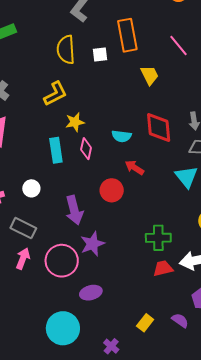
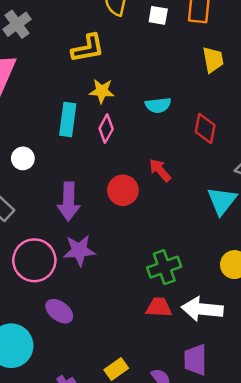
red diamond: (159, 127) -> (205, 129), size x0.7
cyan semicircle: (122, 136) -> (158, 105), moved, turned -30
green cross: (158, 238) -> (164, 267), turned -35
purple ellipse: (91, 293) -> (59, 311), turned 35

